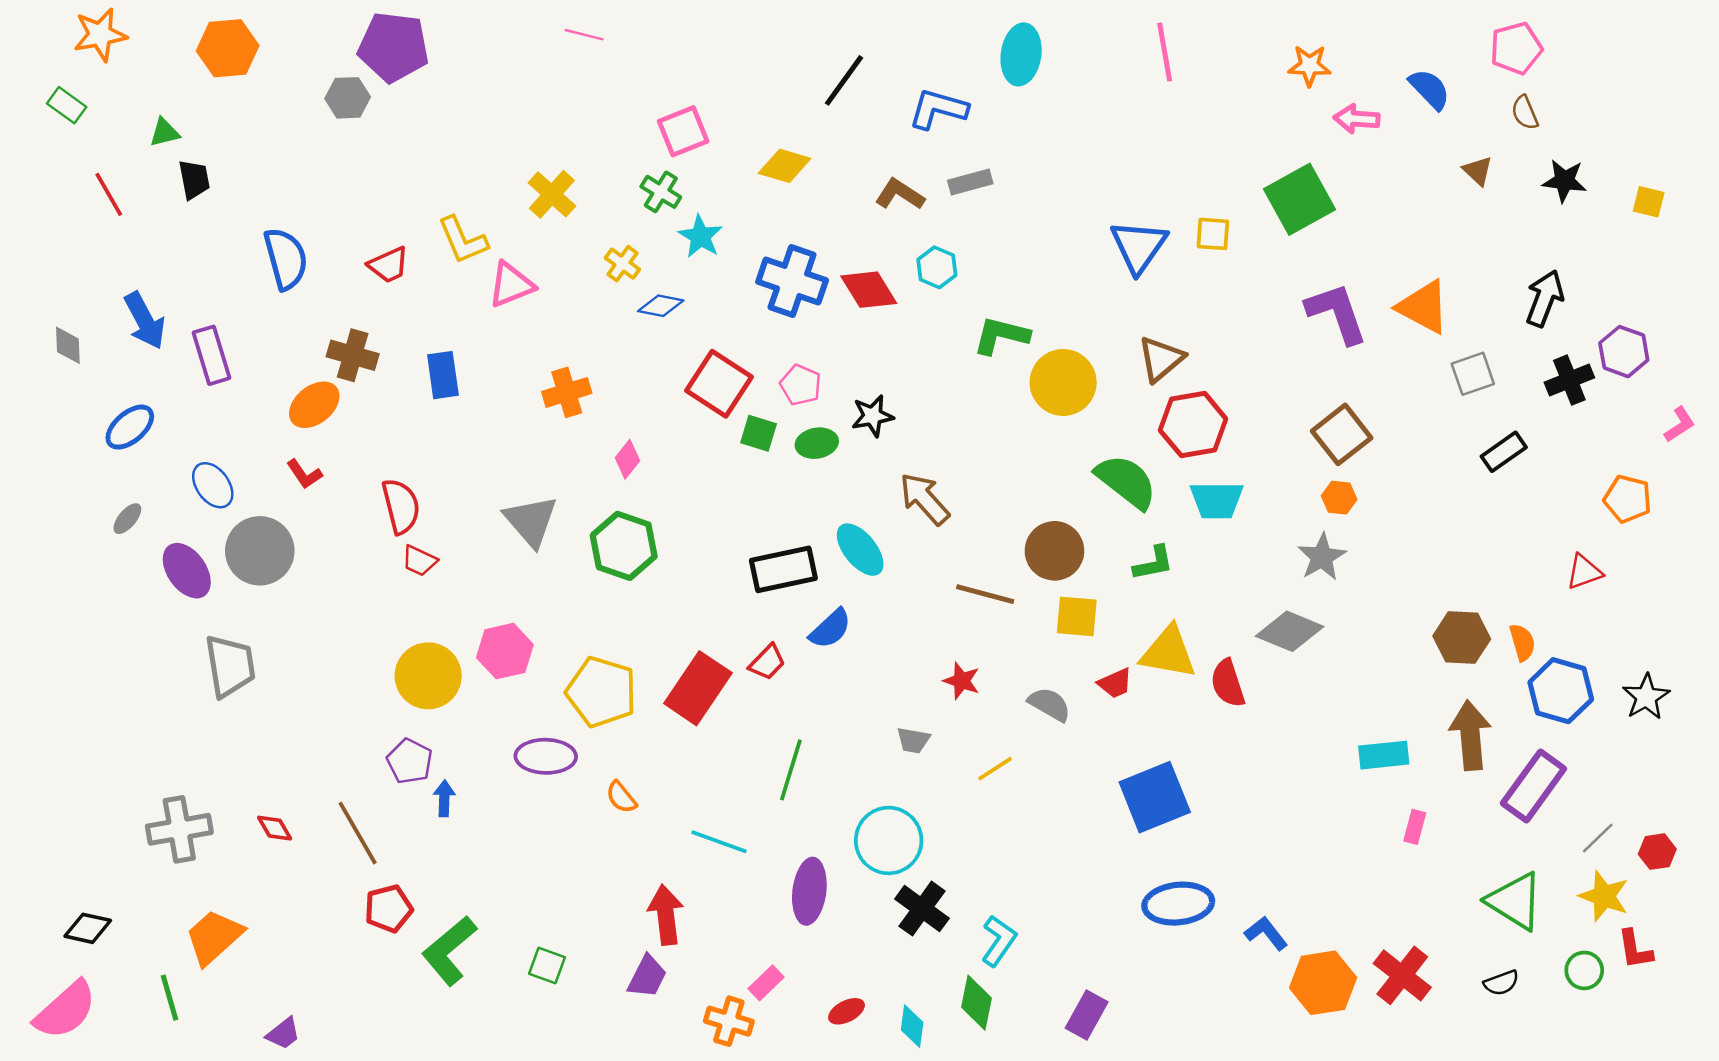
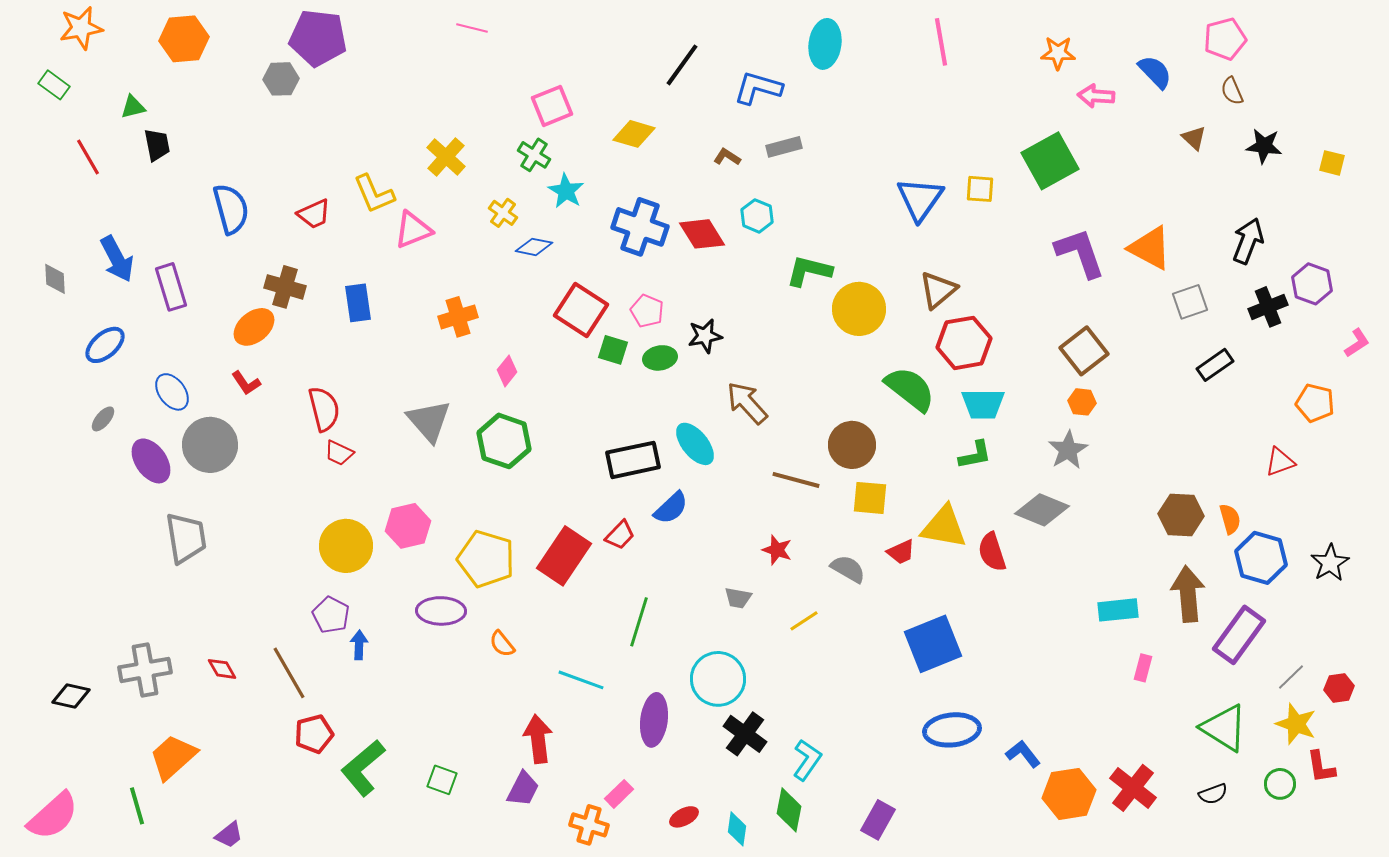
brown L-shape: (900, 194) -> (727, 157), size x0.7
green L-shape: (1153, 563) -> (975, 455), moved
black diamond: (88, 928) -> (71, 696), moved

